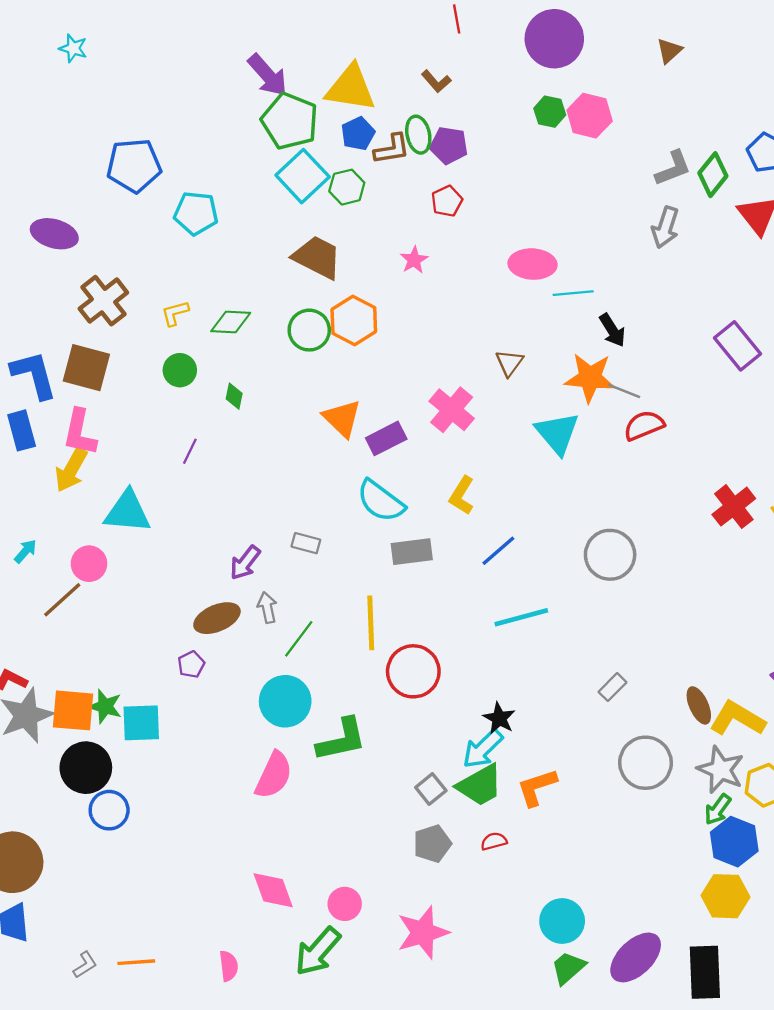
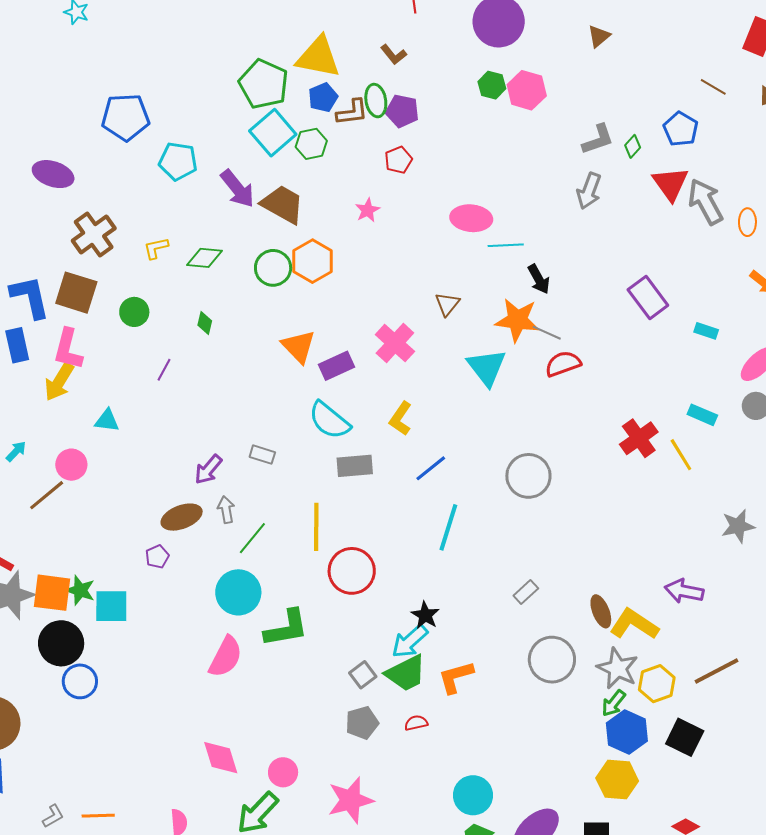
purple arrow: (268, 75) -> (238, 189), moved
green diamond: (713, 175) -> (633, 146), size x0.6
green circle: (180, 370) -> (134, 312), moved
cyan triangle: (127, 512) -> (107, 421), size x0.6
cyan line: (521, 617) -> (448, 527), turned -60

